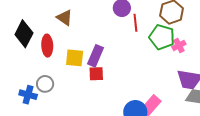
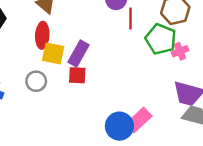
red ellipse: (47, 46) -> (42, 35), moved
gray circle: (45, 84) -> (36, 81), moved

